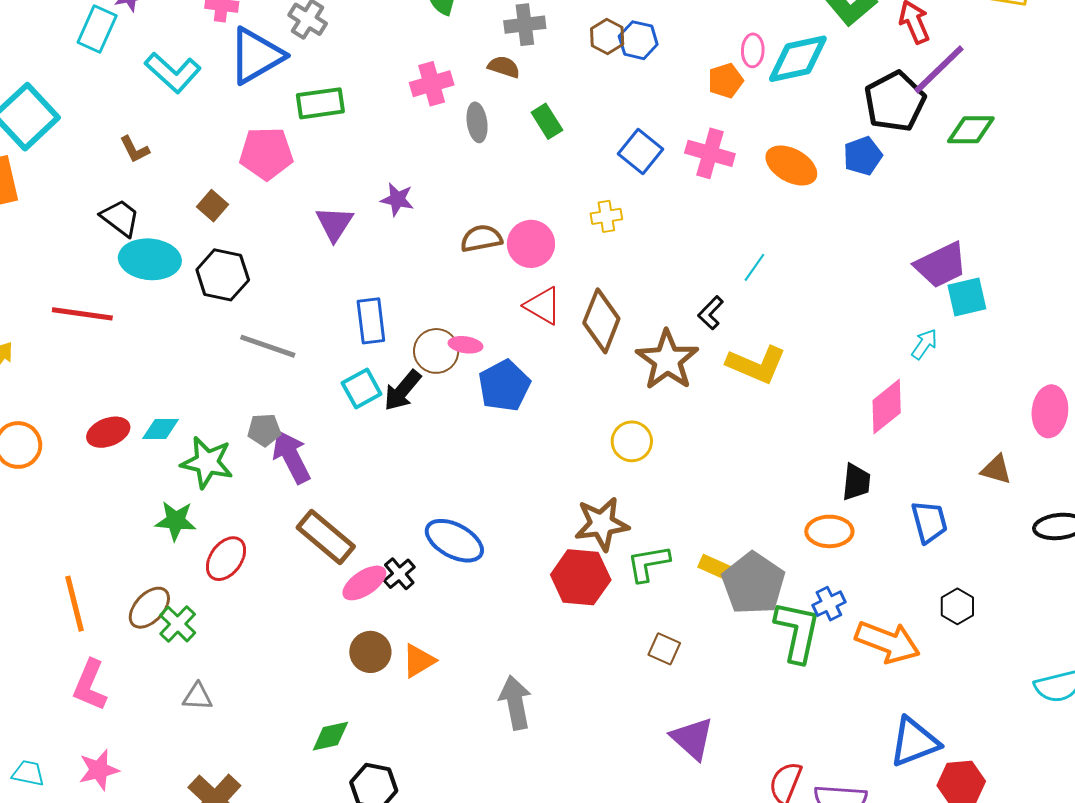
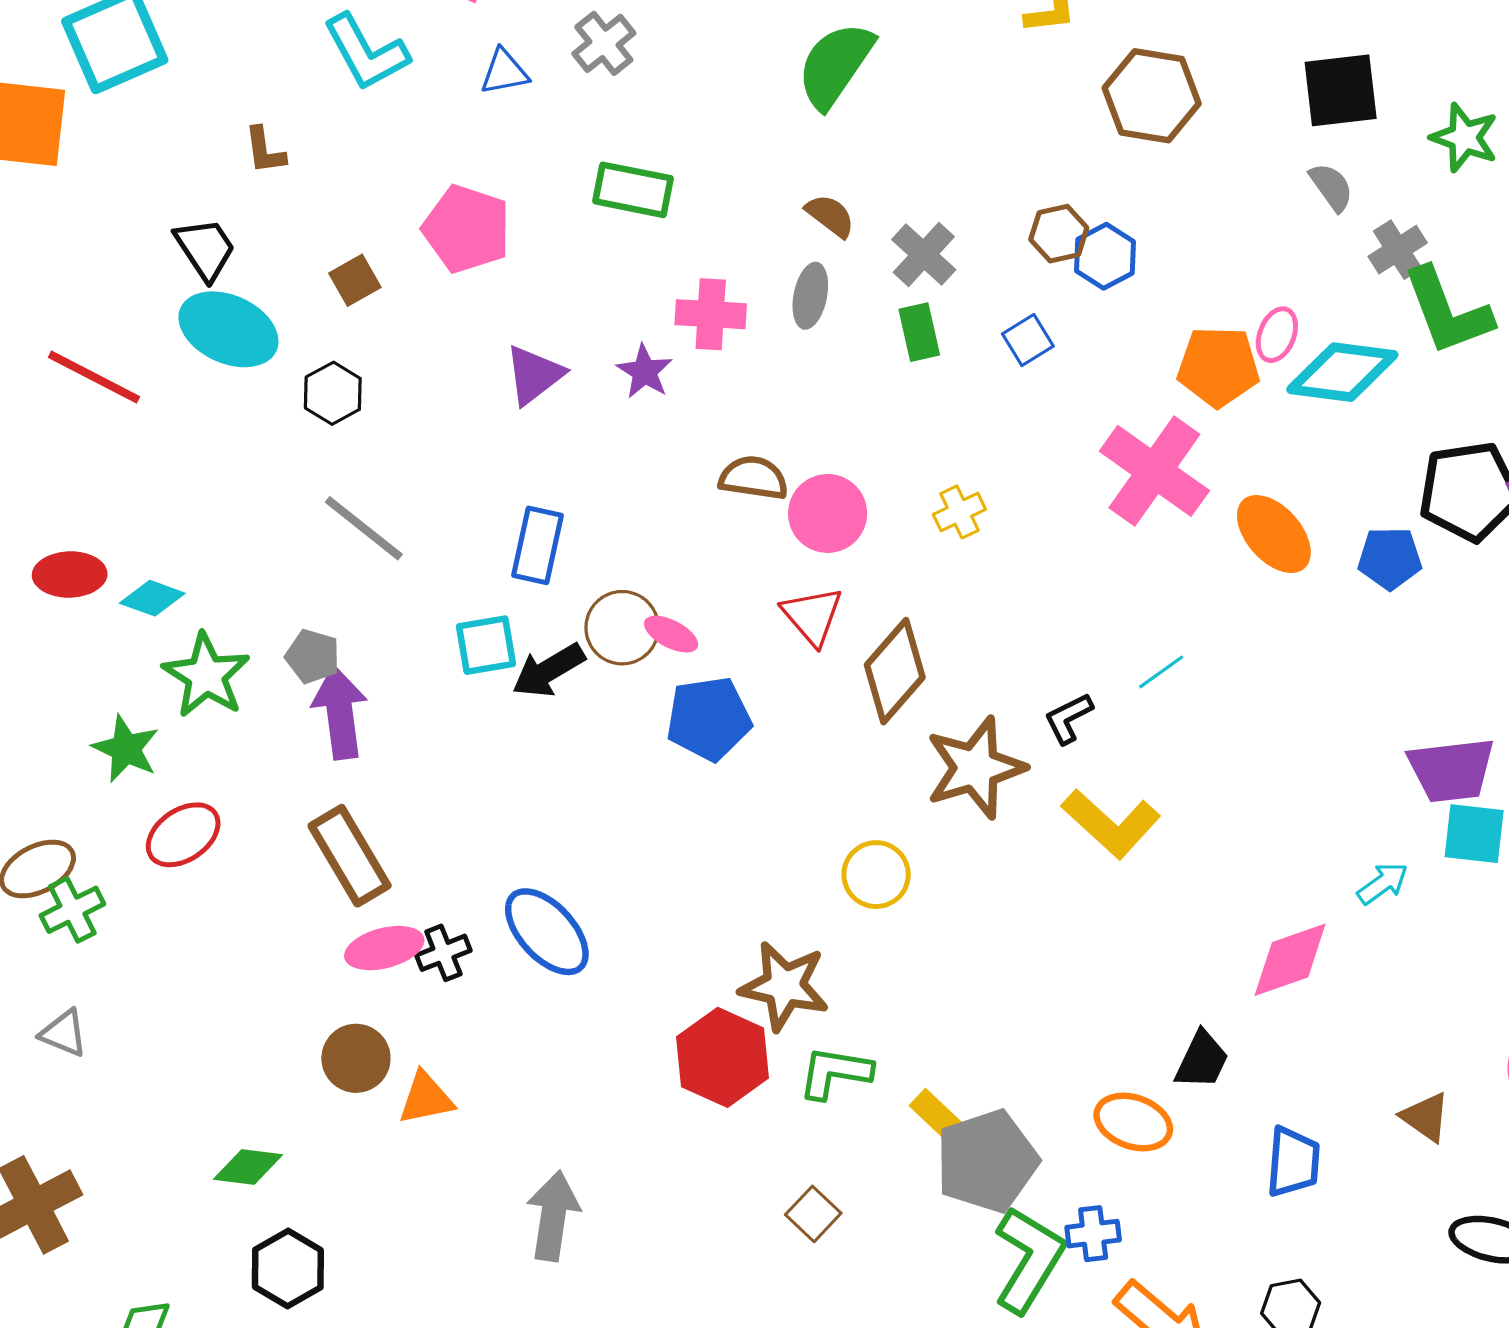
gray cross: (525, 25) -> (924, 255), moved, turned 30
blue triangle: (256, 56) -> (504, 72), size x0.5
brown semicircle: (504, 67) -> (830, 216), moved
orange pentagon: (726, 81) -> (1218, 367), size x1.4
pink cross: (432, 84) -> (711, 314), moved
green rectangle: (320, 103) -> (633, 190), moved
blue square: (641, 151) -> (1028, 340), moved, size x0.7
pink cross: (710, 153) -> (1154, 471), size x1.4
yellow cross: (606, 216) -> (959, 512), turned -36
black hexagon: (223, 275) -> (333, 393), size x0.7

